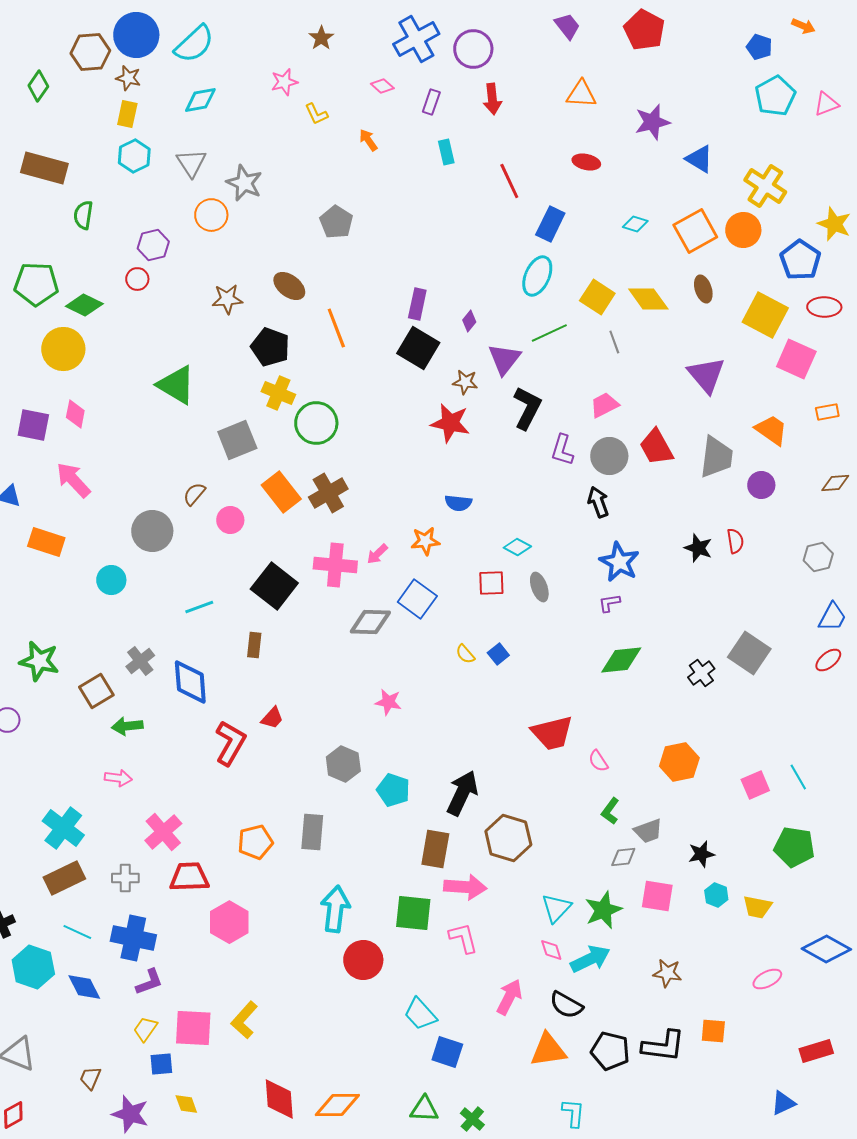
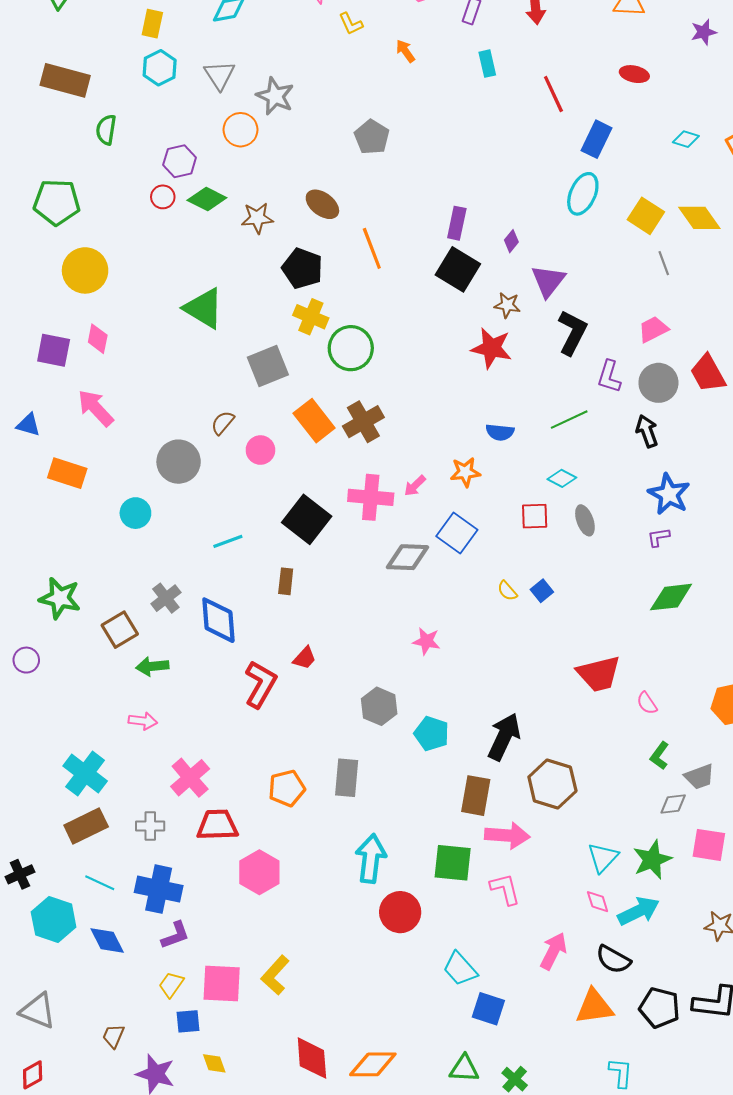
purple star: (652, 122) -> (704, 32), size x0.7
green diamond: (84, 305) -> (207, 199), moved
green line: (549, 333) -> (569, 420), moved

